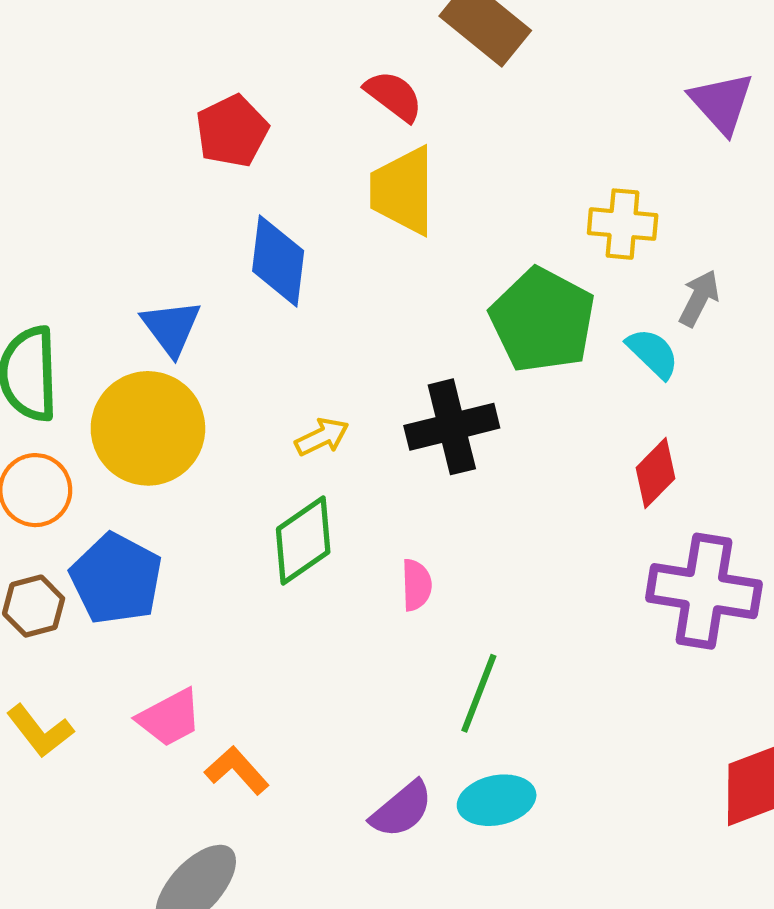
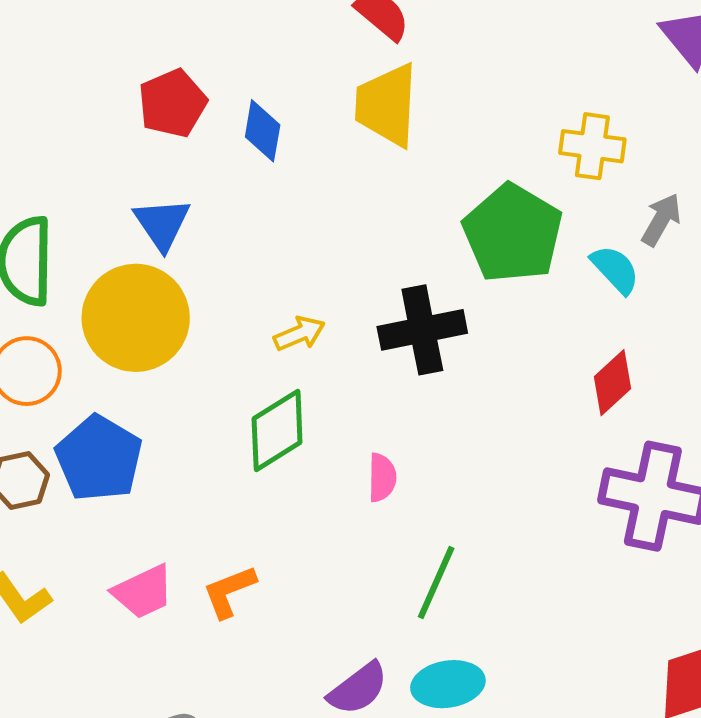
red pentagon: (232, 131) -> (172, 103), moved
blue diamond: (278, 261) -> (263, 131), moved, size x0.7
orange L-shape: (237, 770) -> (229, 591), moved, turned -72

